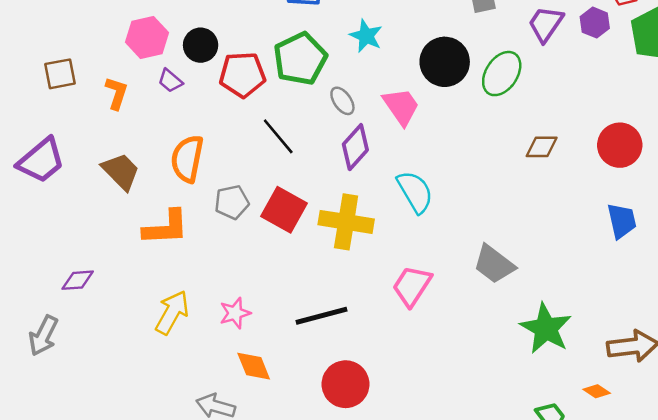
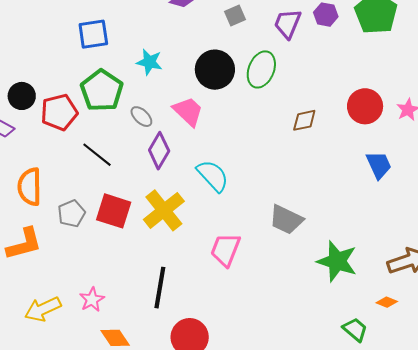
yellow cross: (346, 222) -> (164, 210), turned -36
yellow arrow: (172, 312) -> (43, 309), turned -132
black line: (322, 316) -> (160, 288), turned -54

